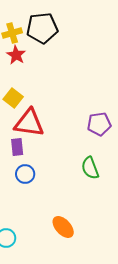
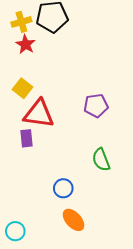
purple pentagon: (99, 124) -> (96, 106), moved
blue circle: (25, 174) -> (63, 188), moved

